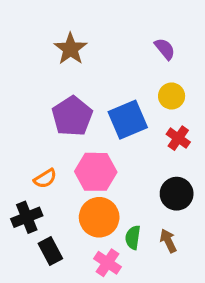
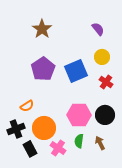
pink hexagon: (96, 172) -> (79, 115), moved
orange circle: (99, 217) -> (44, 128), moved
pink cross: (108, 263) -> (58, 148), moved

